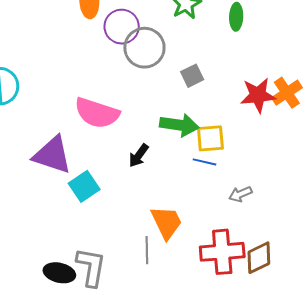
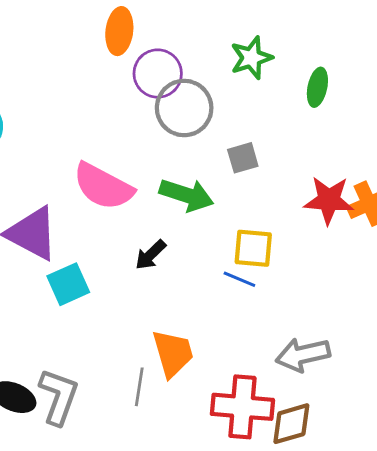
green arrow: (179, 125) -> (186, 195), moved
gray arrow: (240, 194) -> (303, 355), moved, size x1.6

